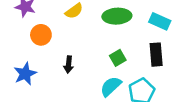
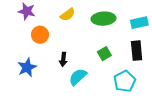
cyan rectangle: (160, 21) -> (139, 23), turned -36
cyan semicircle: (111, 86) -> (78, 77), moved

